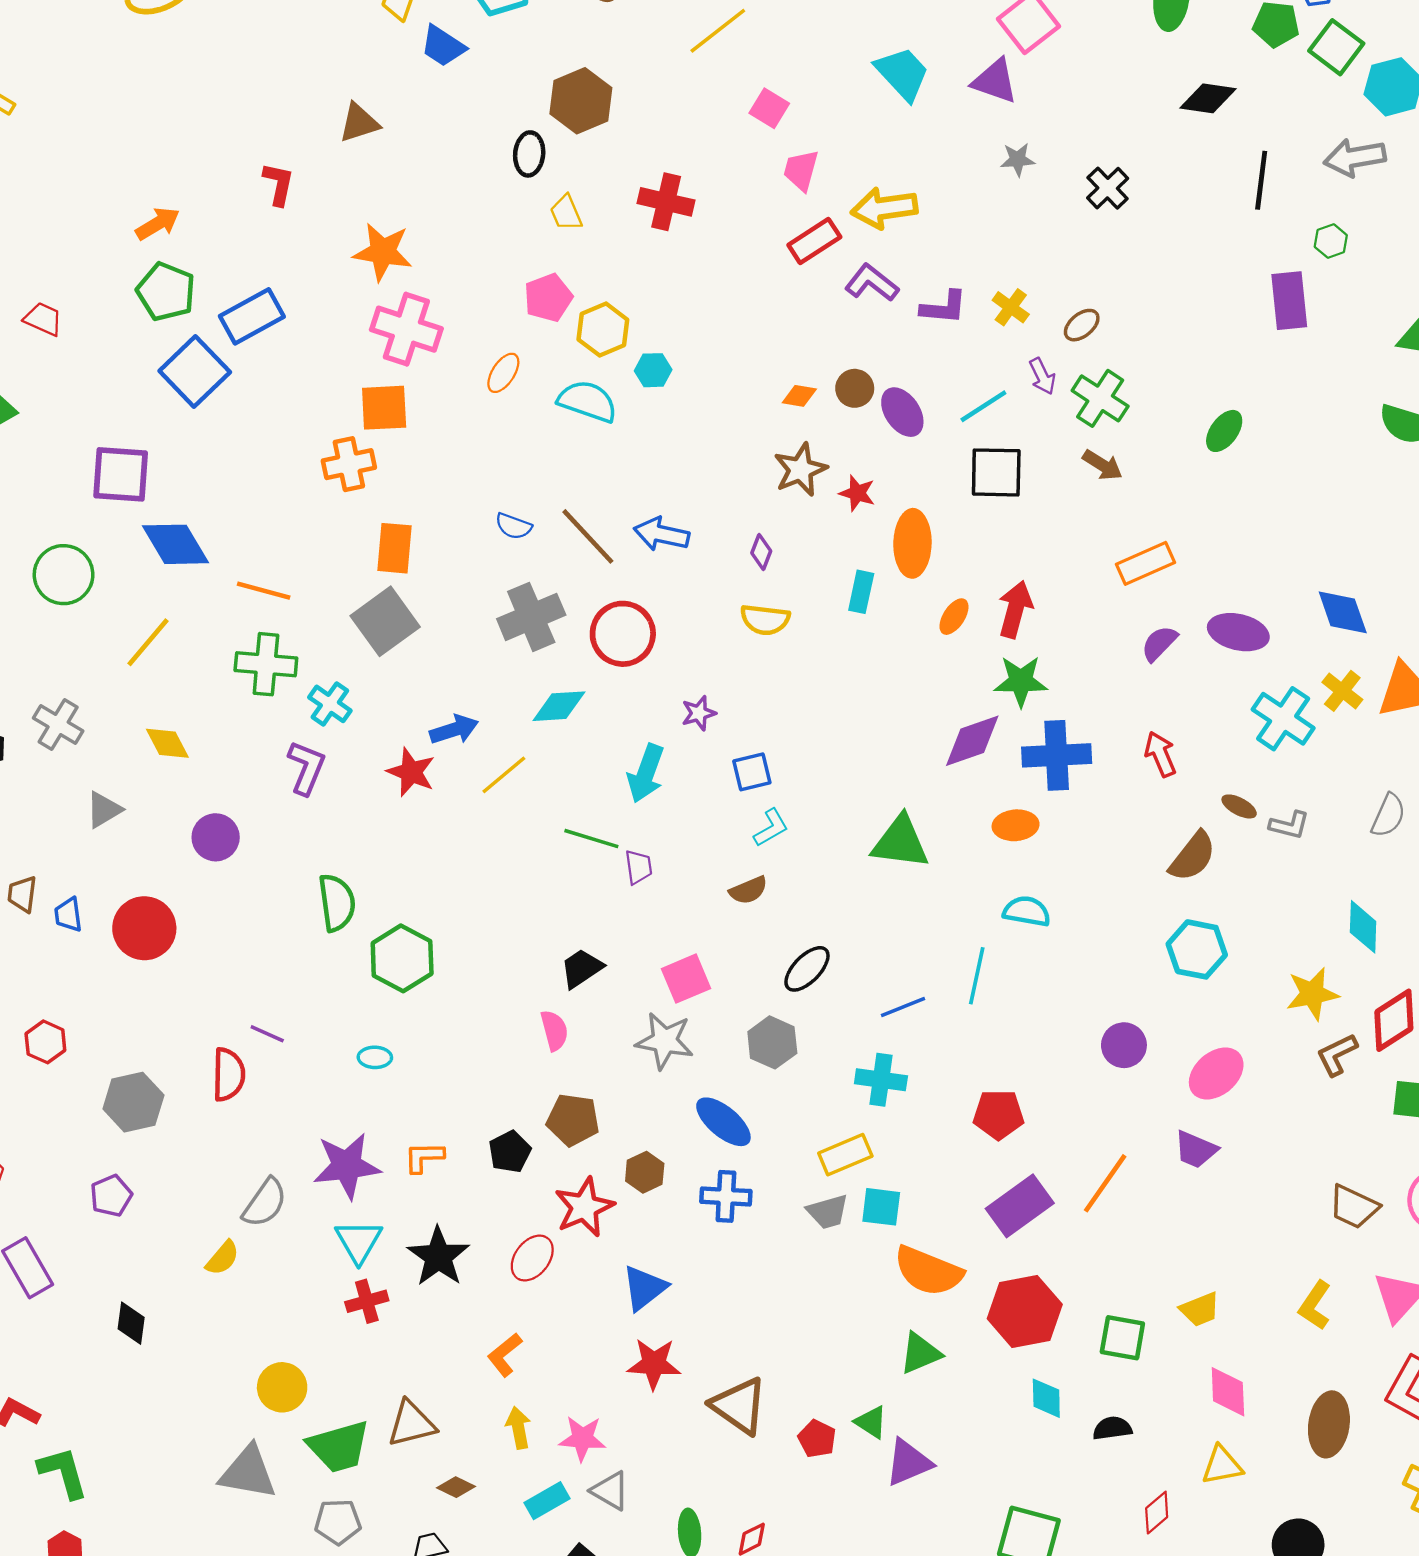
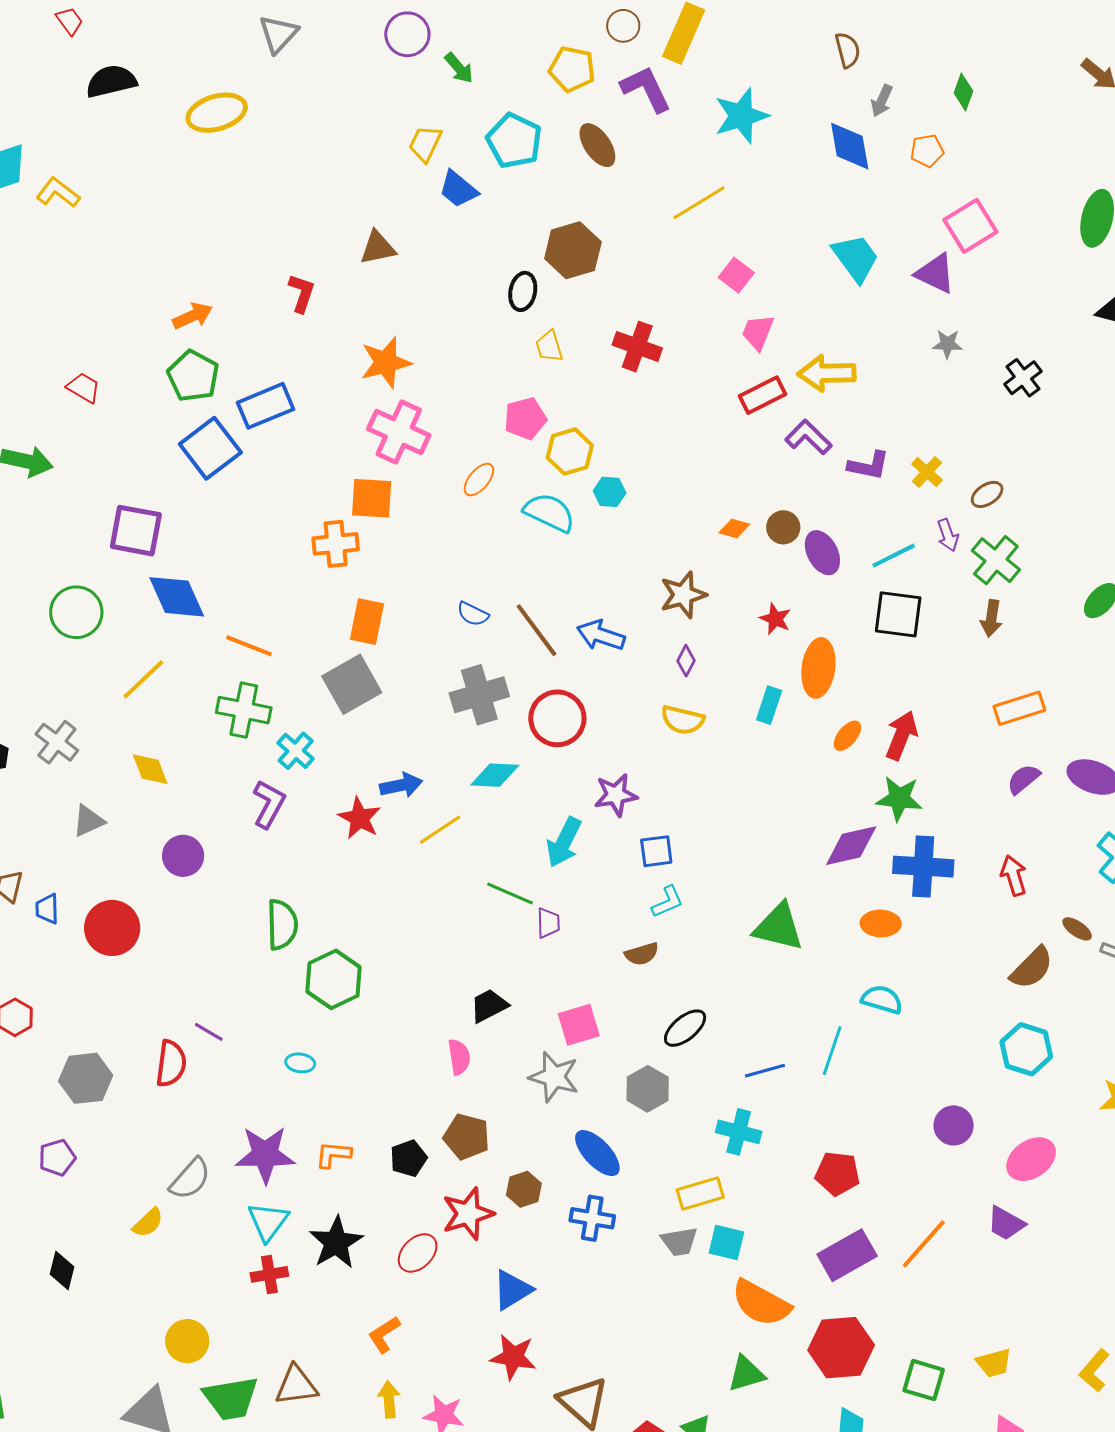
orange star: (383, 252) -> (386, 363), turned -30
brown arrow: (1102, 465) -> (991, 618), turned 60
brown star: (800, 470) -> (683, 595), moved
purple star: (699, 713) -> (616, 795), size x1.4

